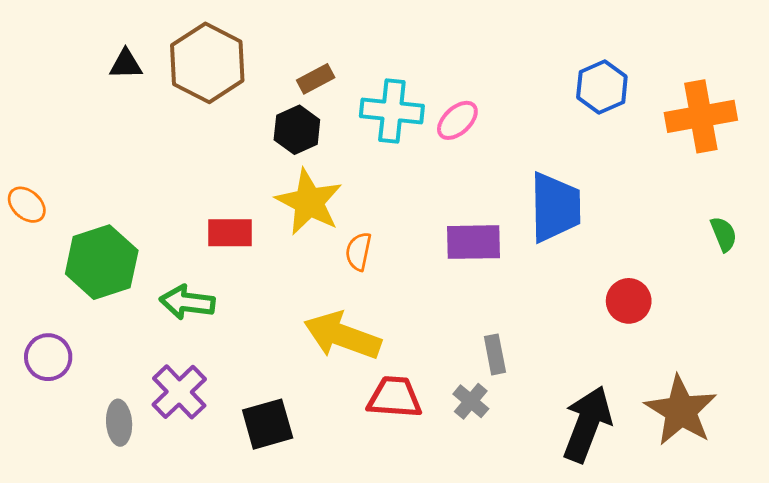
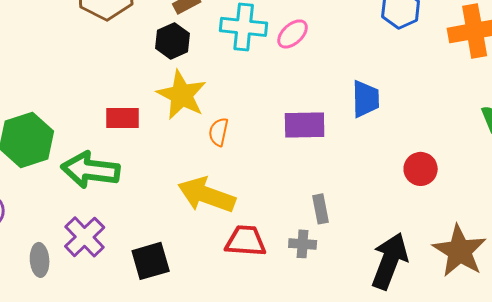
blue trapezoid: (555, 207) -> (366, 99), size x0.7
green arrow: (187, 302) -> (91, 170), size x1.4
gray cross: (471, 401) -> (303, 244), turned -36

